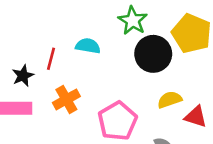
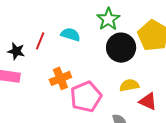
black star: (23, 76) -> (16, 51), turned 30
orange cross: (66, 99) -> (60, 78), moved

